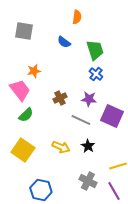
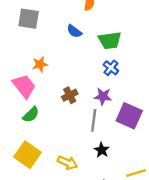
green trapezoid: (95, 50) -> (110, 40), turned 100
gray line: (81, 120) -> (94, 120), turned 72
yellow arrow: (61, 147) -> (67, 163), moved

